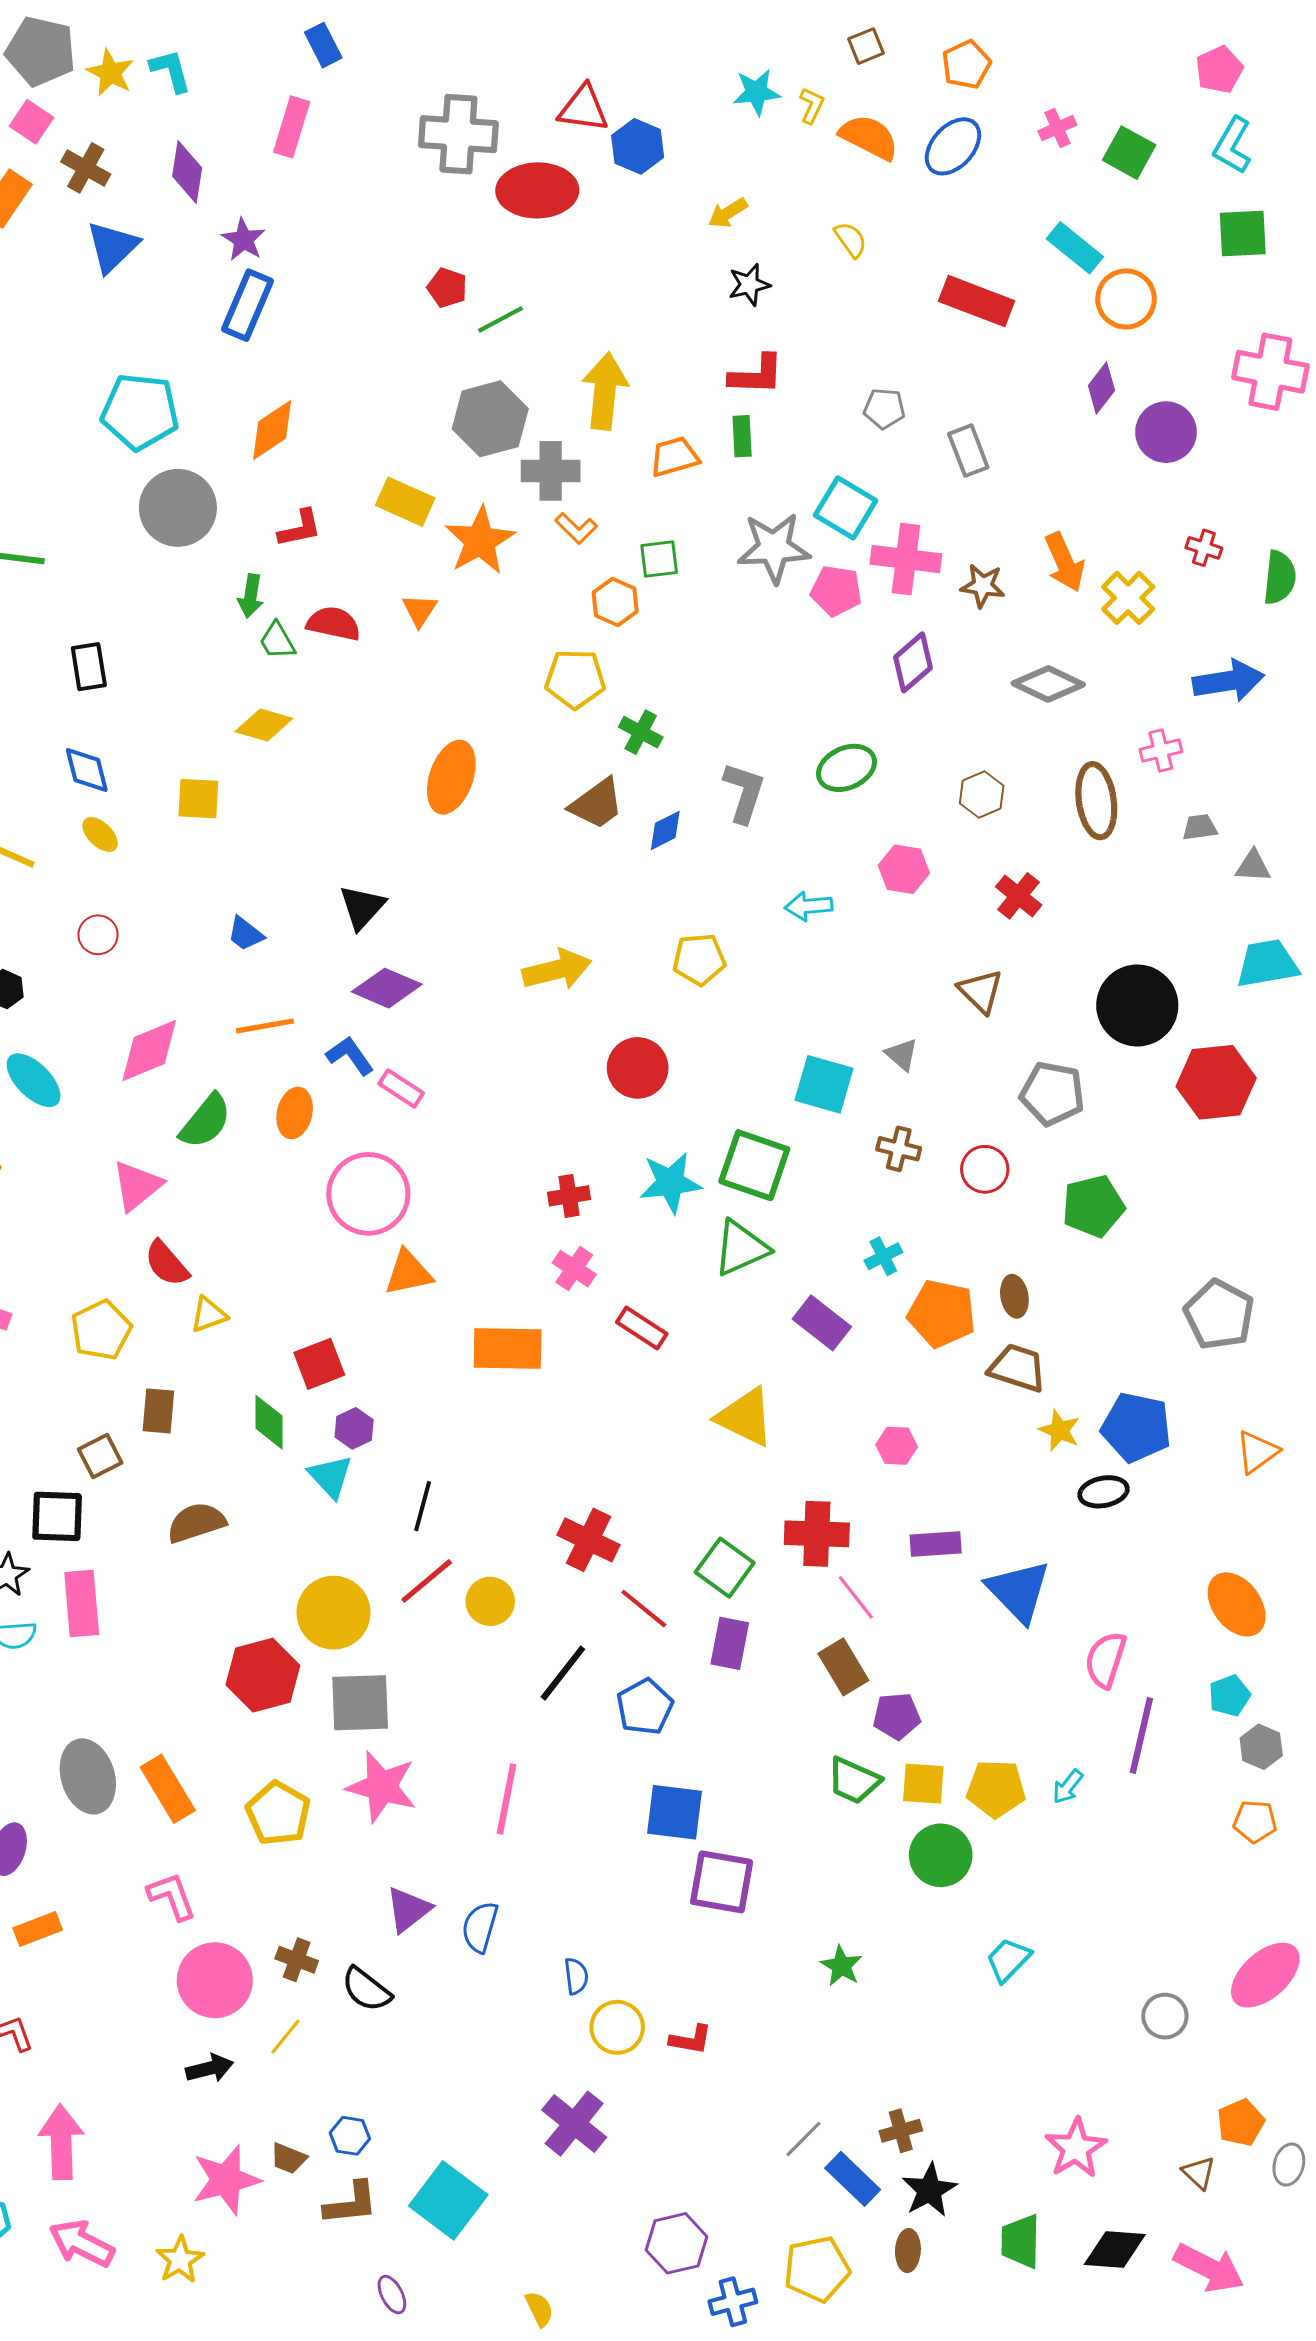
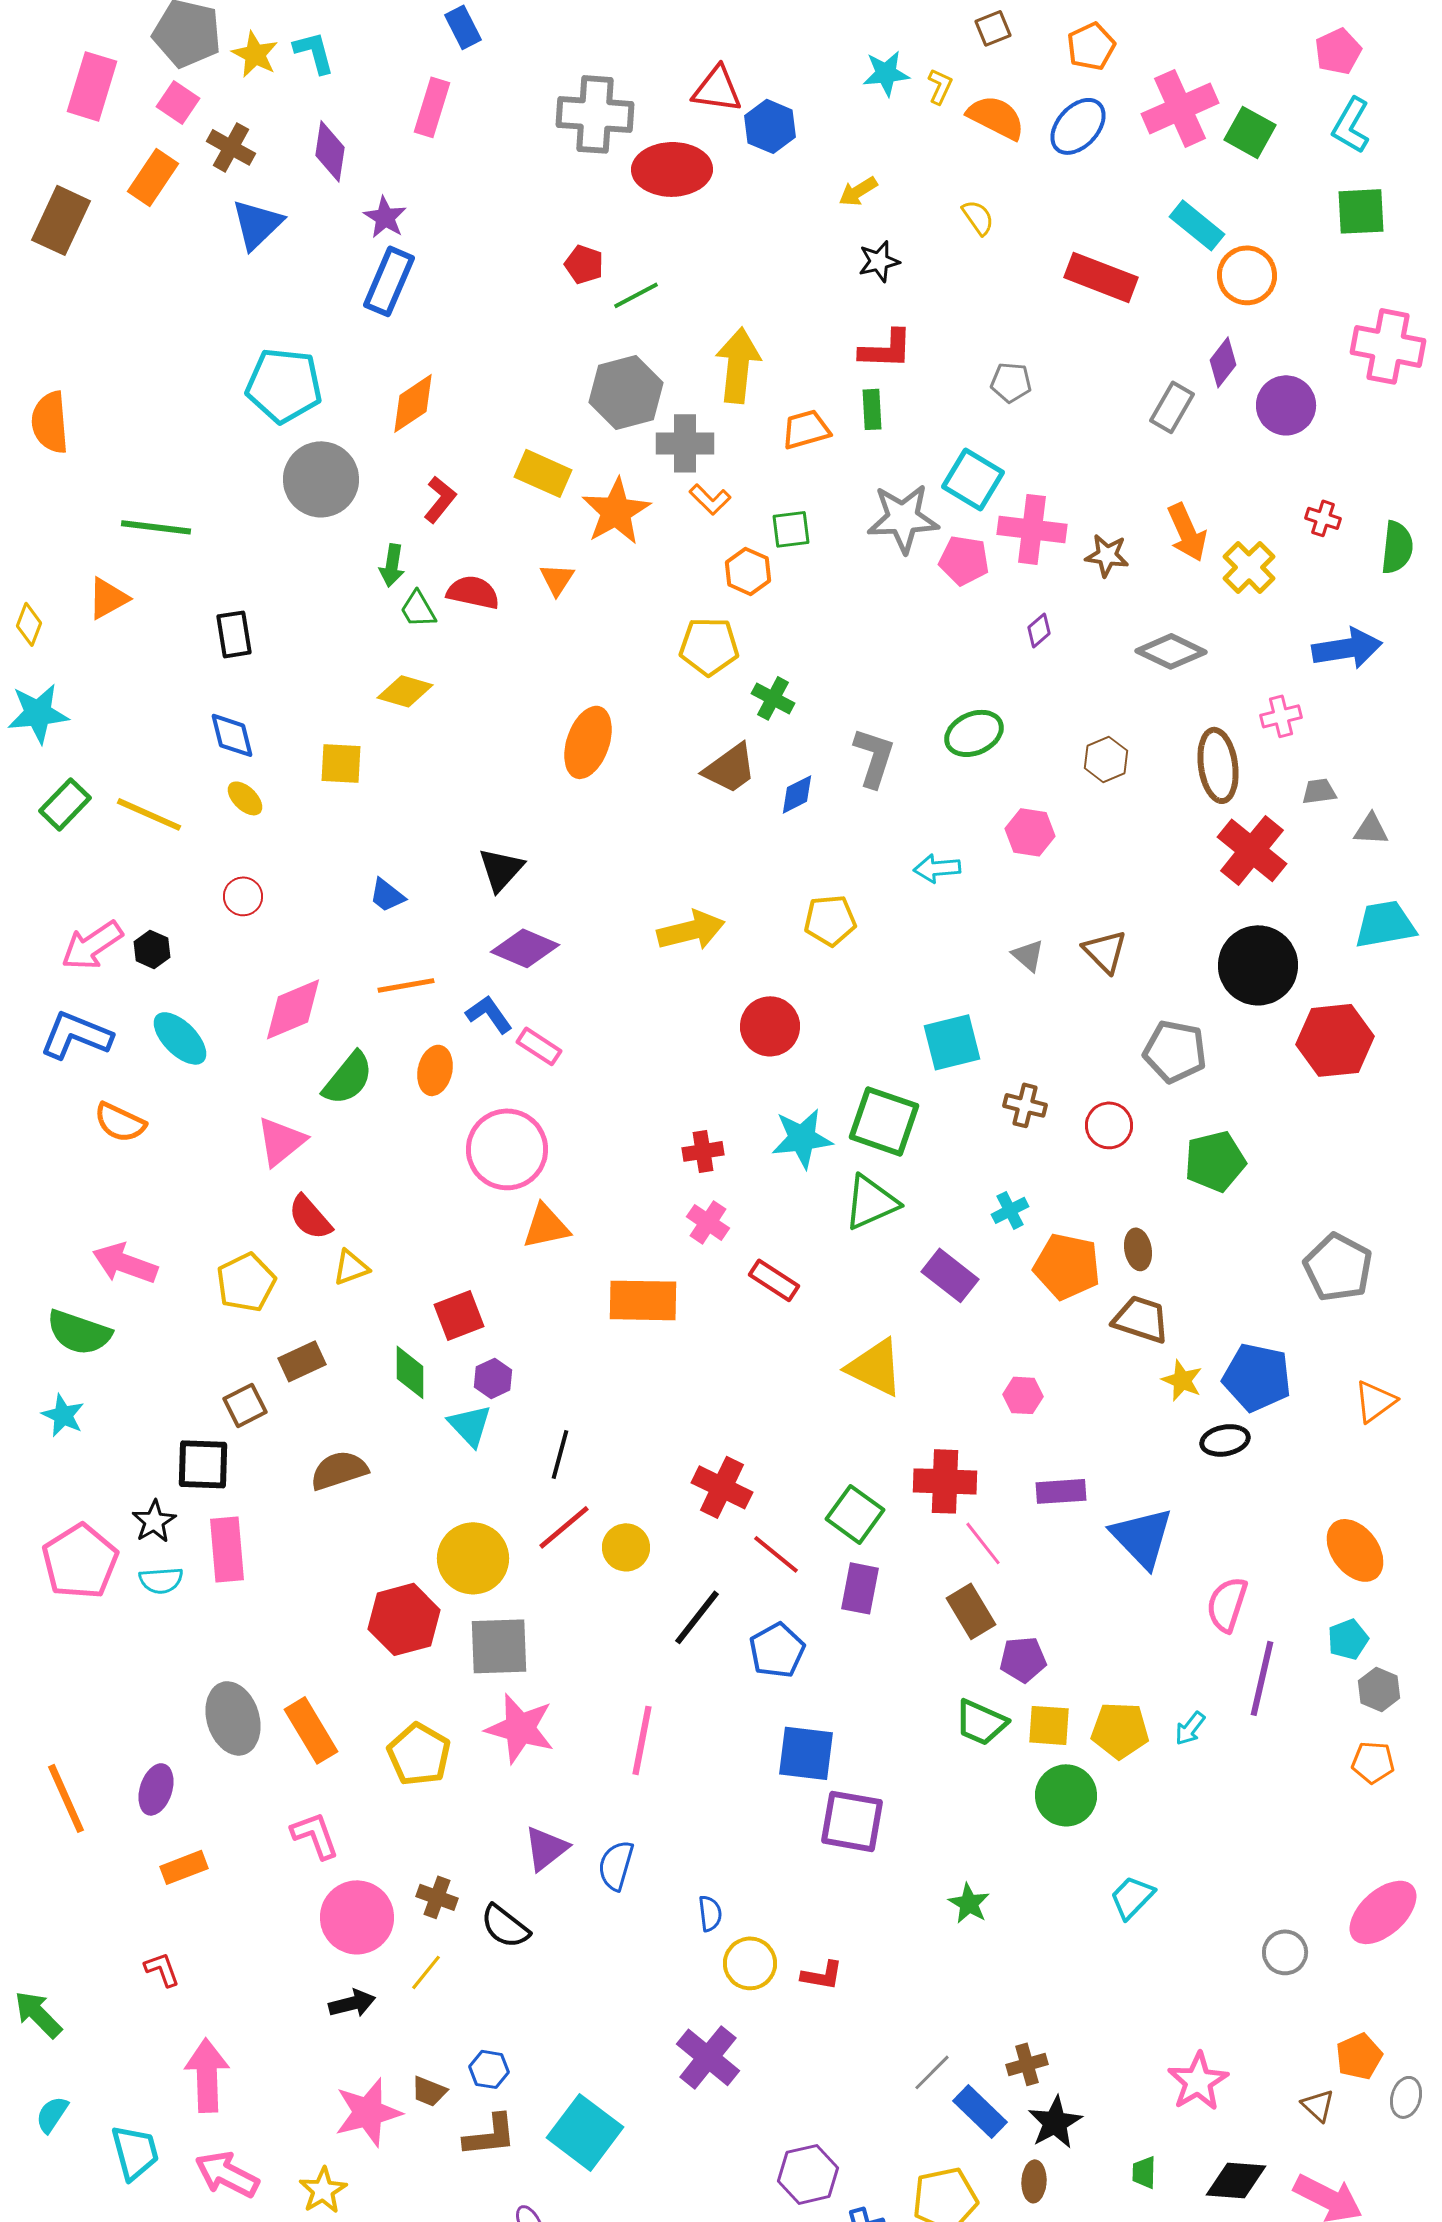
pink cross: (1057, 128) -> (1180, 108), size x2.0
gray rectangle: (968, 451) -> (1172, 407), moved, turned 51
red L-shape: (300, 528) -> (440, 499), turned -39
purple diamond: (913, 662) -> (1039, 630), size x0.6
red cross: (1019, 896) -> (1252, 850), moved, size x1.5
gray triangle: (902, 1055) -> (1028, 955), moved
cyan square: (824, 1084) -> (952, 1042), turned -30
brown rectangle: (158, 1411) -> (302, 1361), turned 60
green trapezoid: (1021, 2241) -> (1144, 2172), size x0.6

